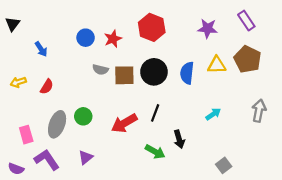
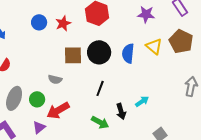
yellow triangle: (217, 65) -> (154, 46), turned 42
gray semicircle: (100, 70) -> (55, 79), moved
cyan arrow: (213, 114) -> (142, 101), moved
green circle: (83, 116) -> (37, 99), moved
red arrow: (124, 123) -> (58, 110), moved

